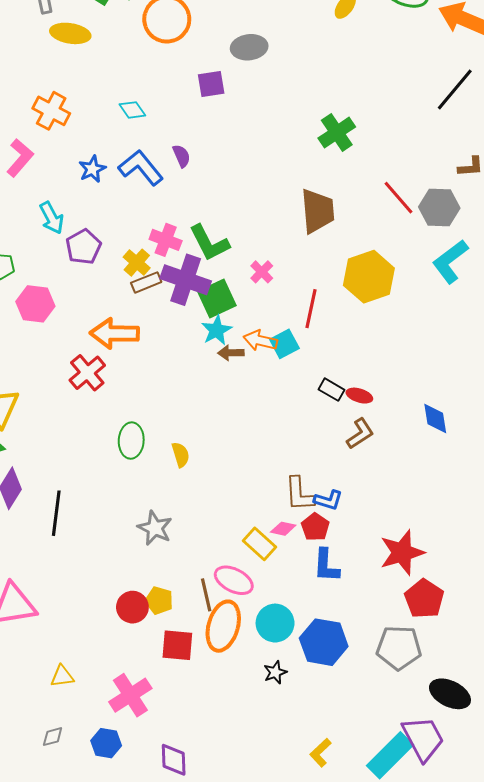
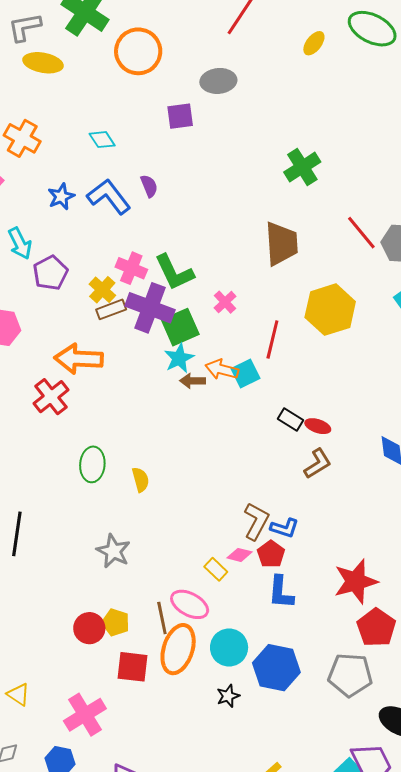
brown L-shape: (299, 494) -> (256, 521), turned -150
yellow rectangle: (259, 544) -> (216, 569), size x0.7
yellow triangle: (62, 676) -> (18, 694), turned 40

